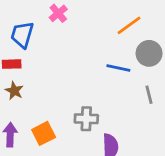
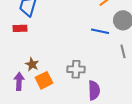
brown star: (14, 91) -> (32, 64), moved

